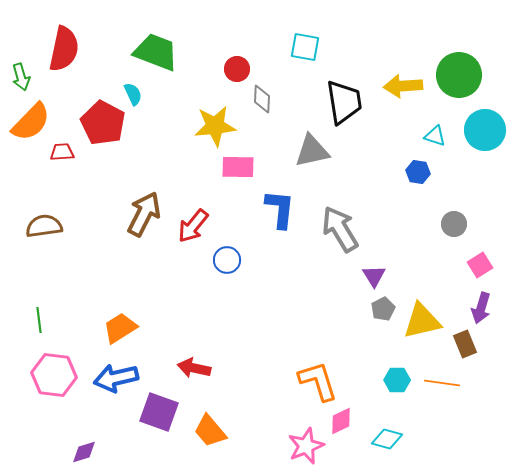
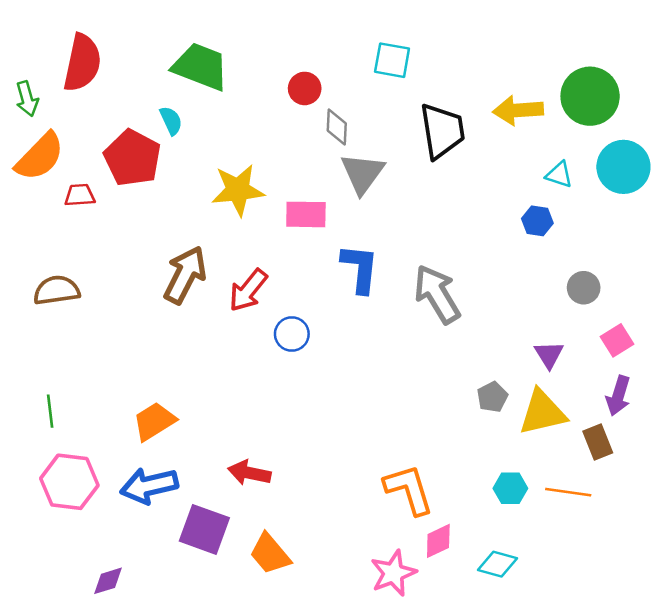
yellow star: (215, 126) -> (238, 190), moved
gray triangle: (312, 151) -> (362, 173), moved, turned -42
purple triangle: (374, 276) -> (549, 355), moved

